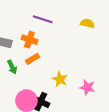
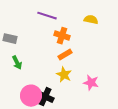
orange cross: (29, 40) -> (62, 36), moved
orange rectangle: (32, 59) -> (65, 55), moved

